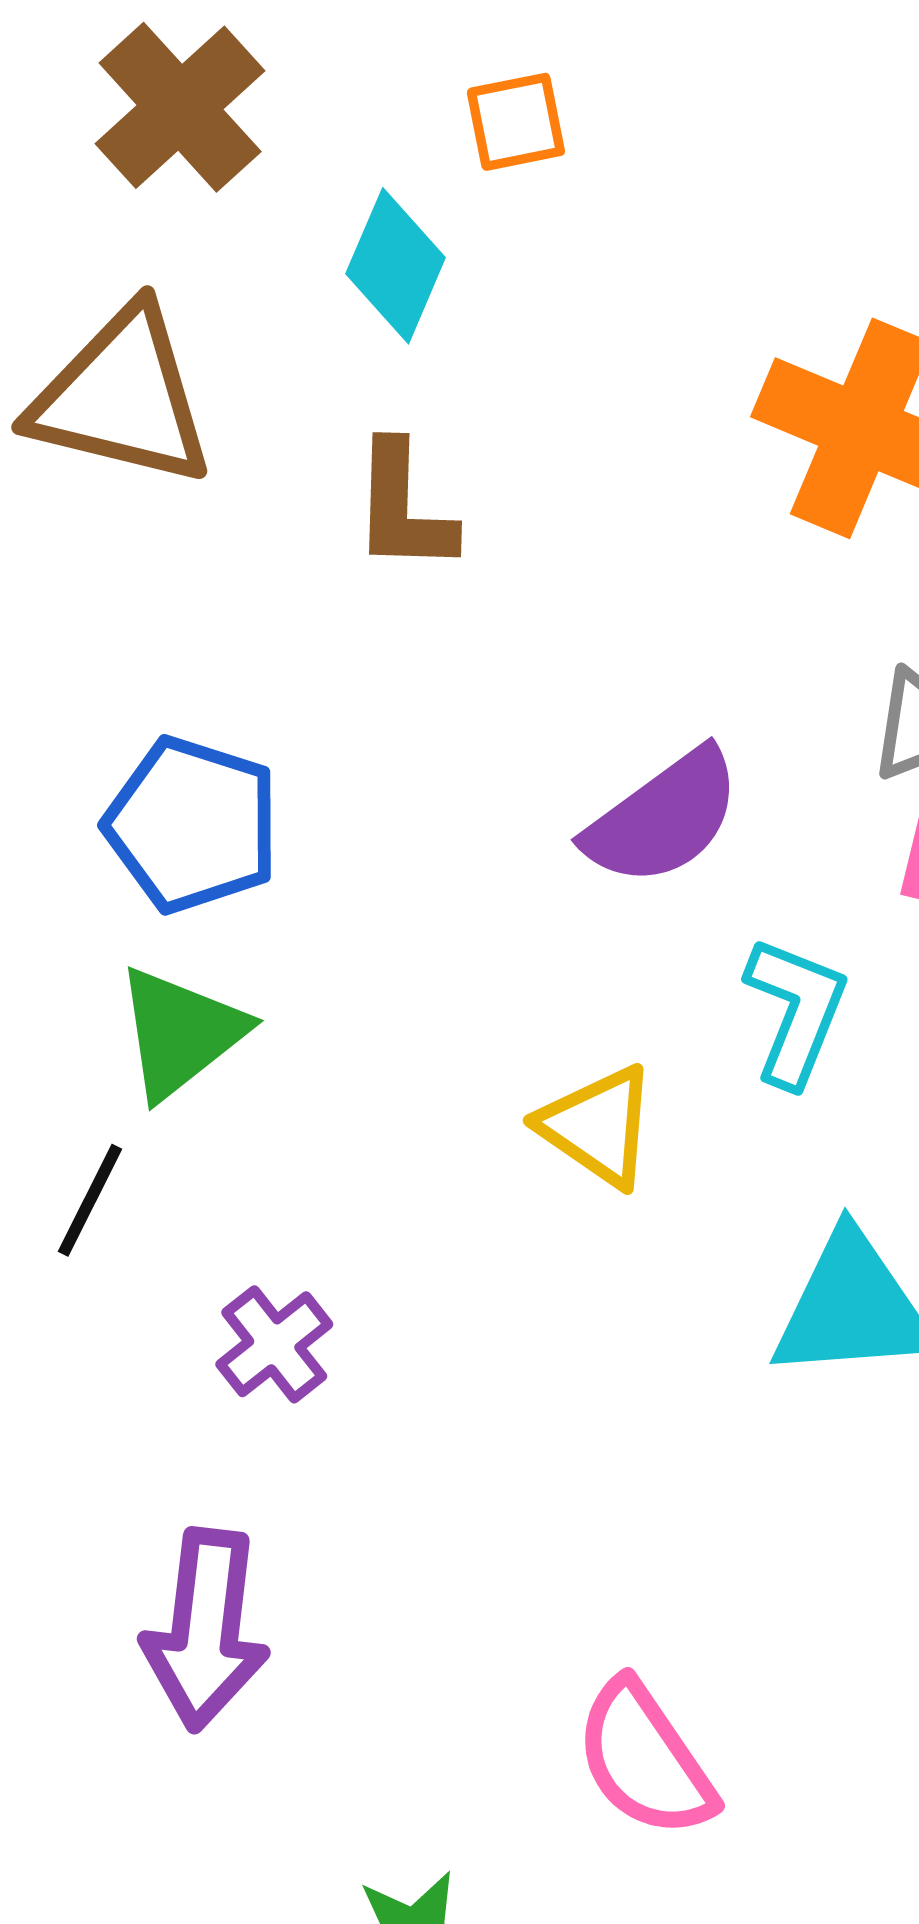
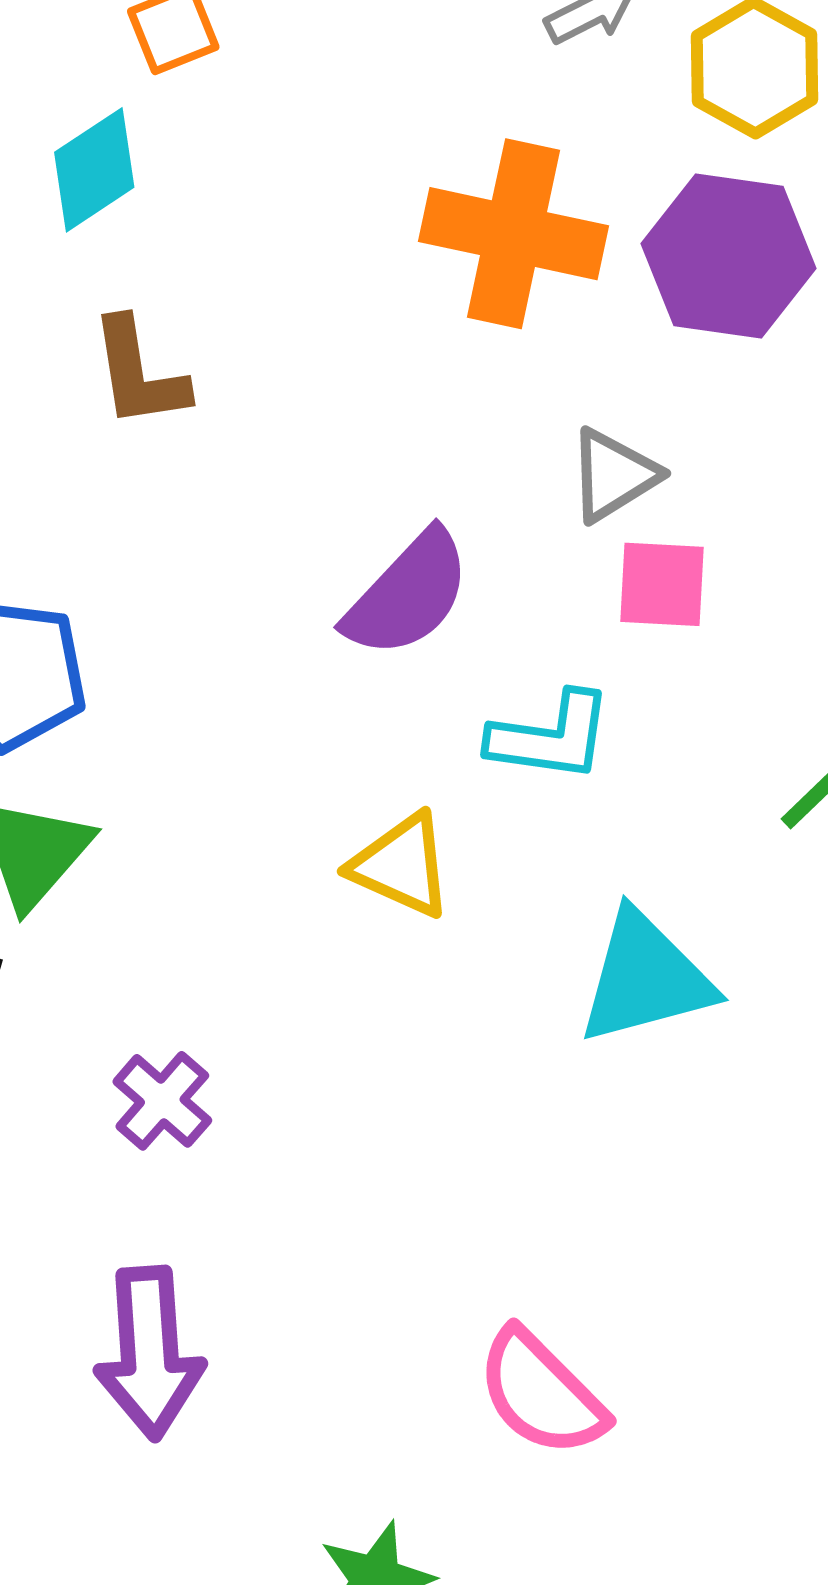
cyan diamond: (396, 266) -> (94, 170), turned 44
cyan L-shape: (796, 1011) -> (550, 737), turned 87

